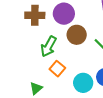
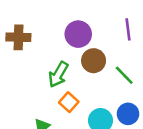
brown cross: (35, 15) -> (18, 37), moved

